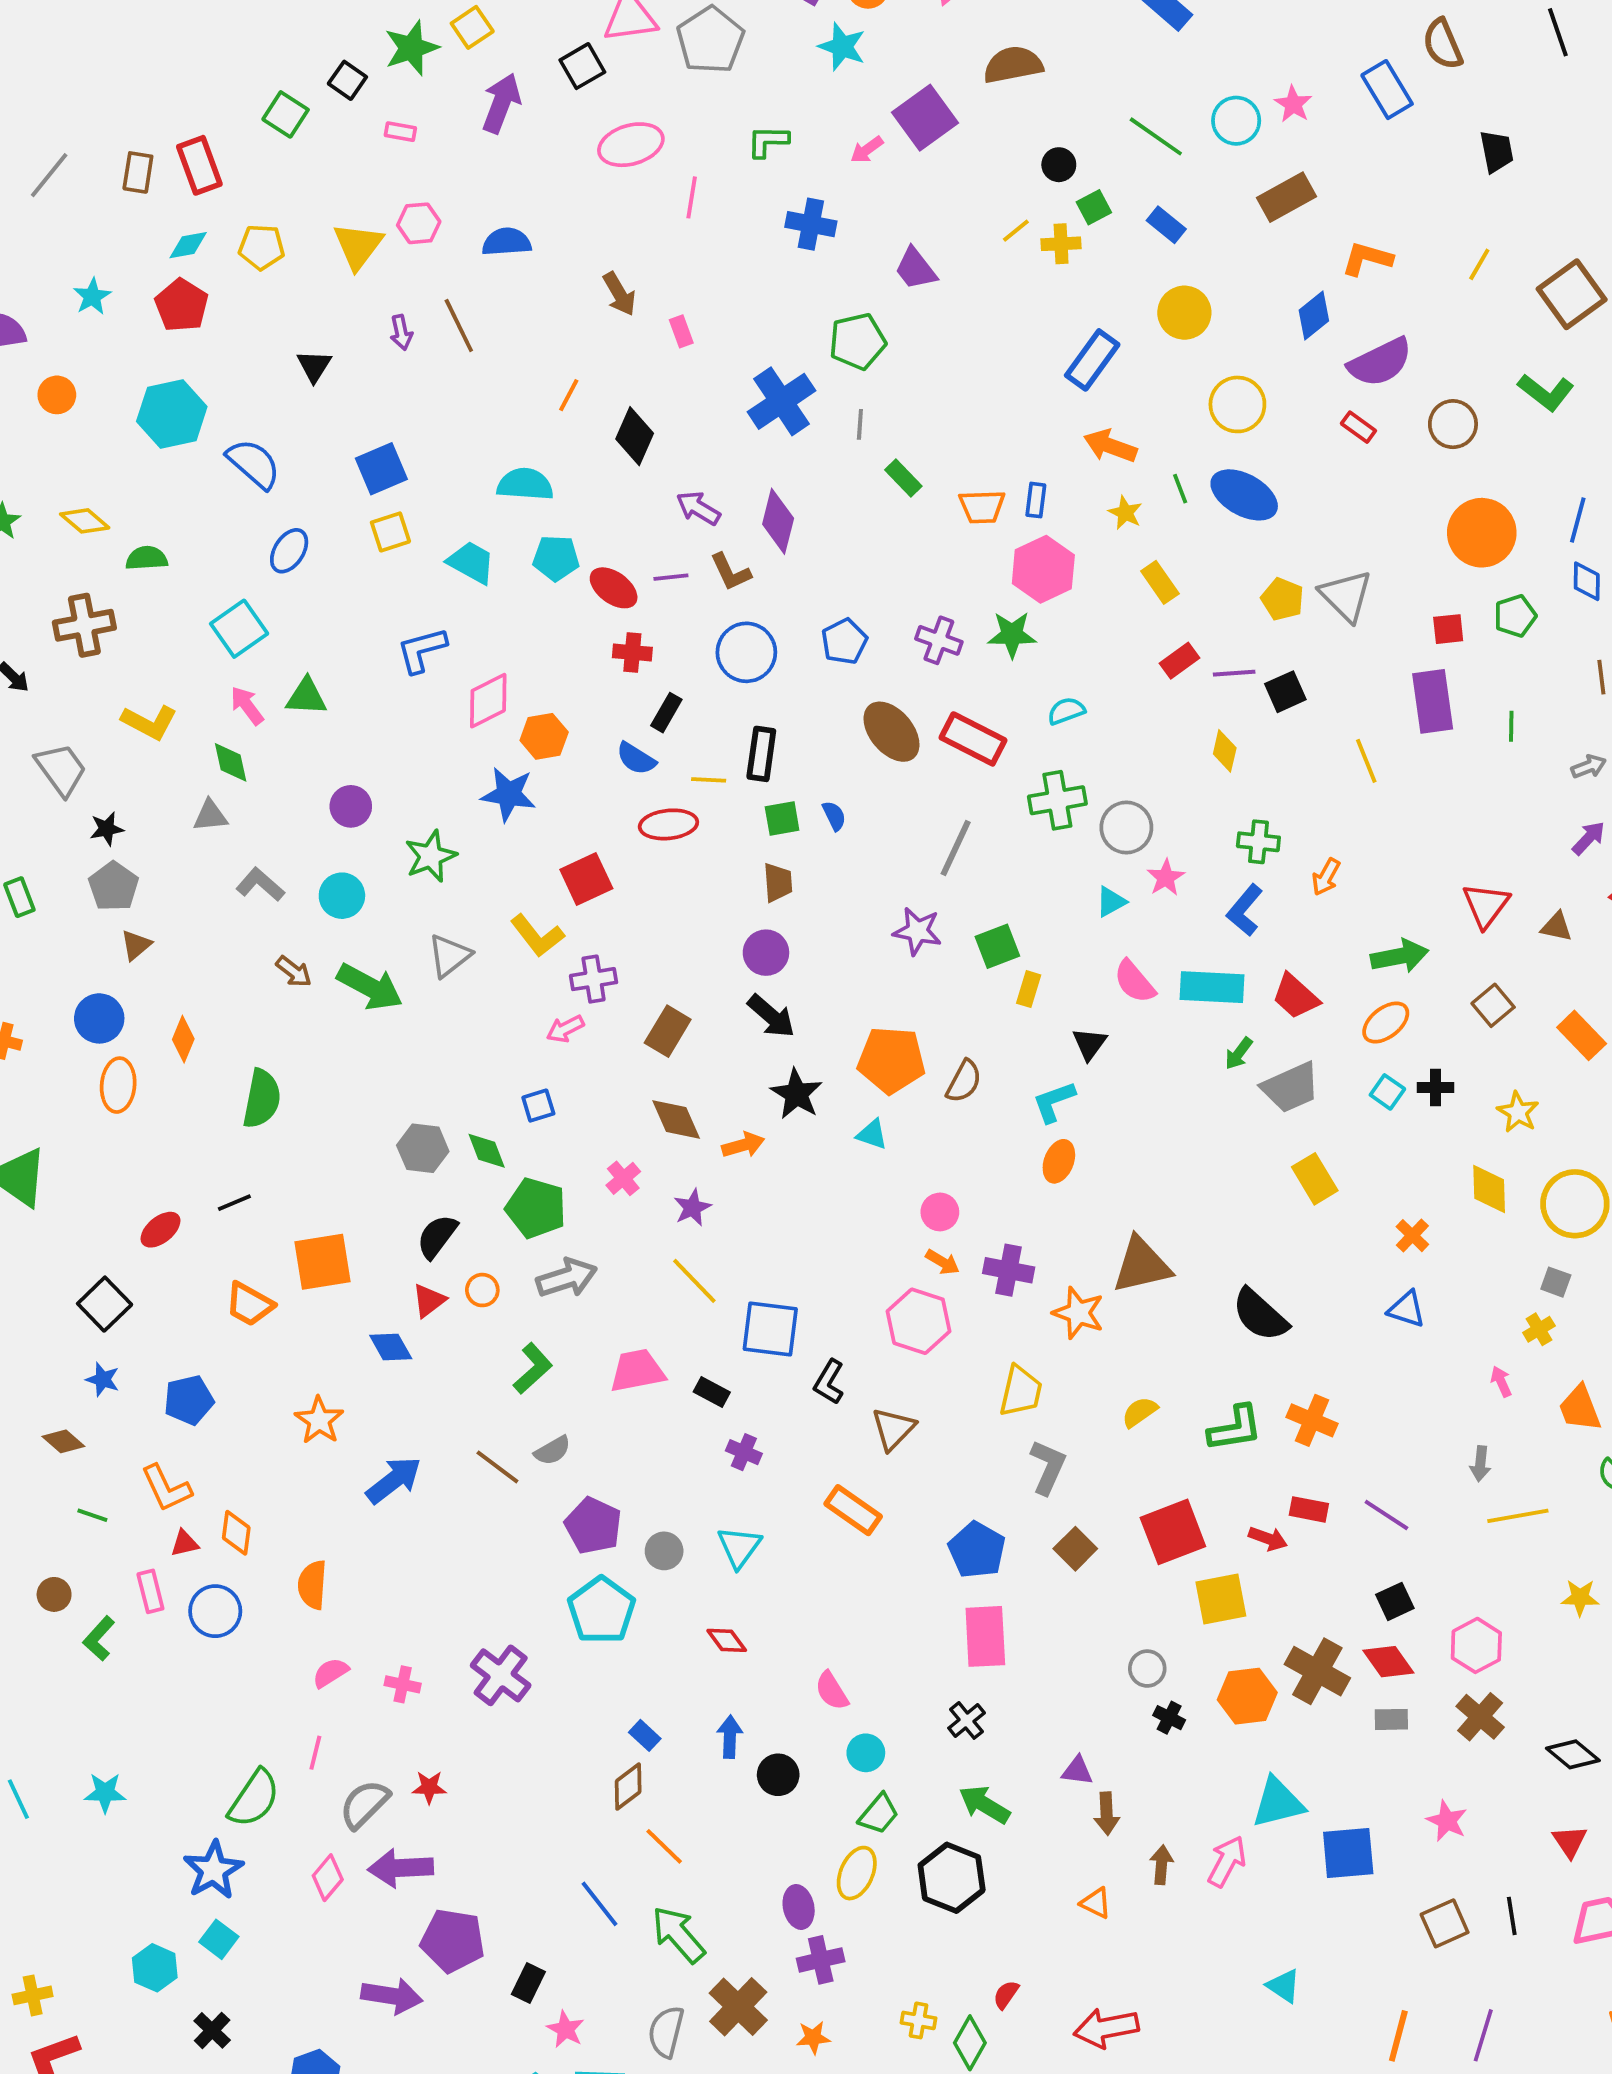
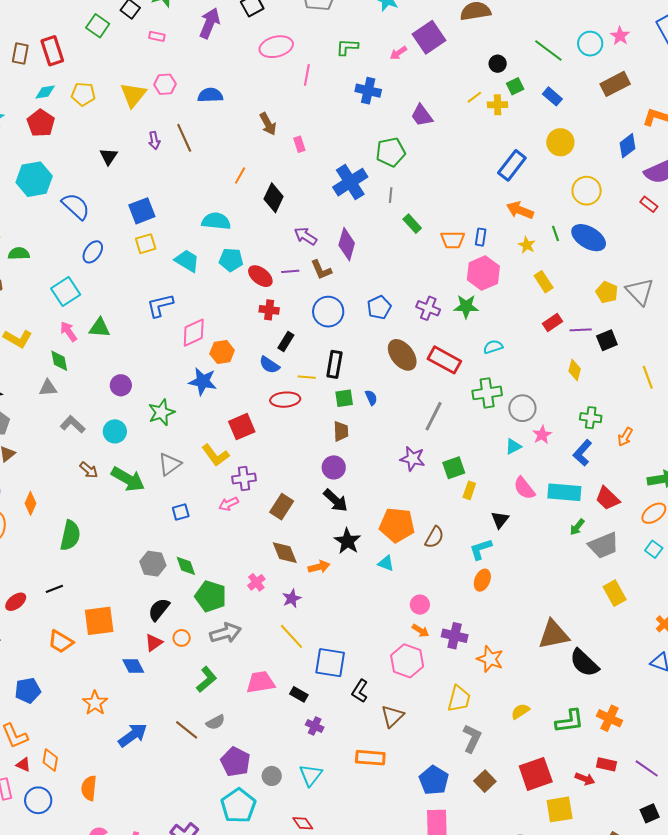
blue square: (538, 1106) -> (181, 512), moved
brown triangle: (1142, 1265) -> (554, 635), moved
orange rectangle: (853, 1510) -> (370, 758), turned -32
red triangle: (185, 1543) -> (23, 765), turned 35

